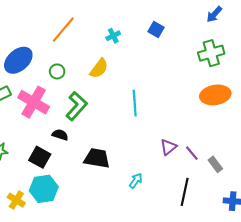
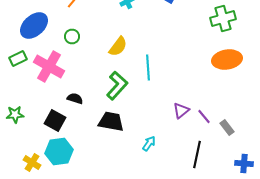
yellow semicircle: (99, 68) -> (118, 46), moved
green L-shape: (76, 106) -> (117, 86), moved

